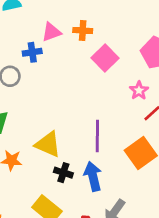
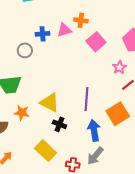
pink triangle: (51, 32) -> (64, 30), moved
blue arrow: (93, 176) -> (94, 130), moved

